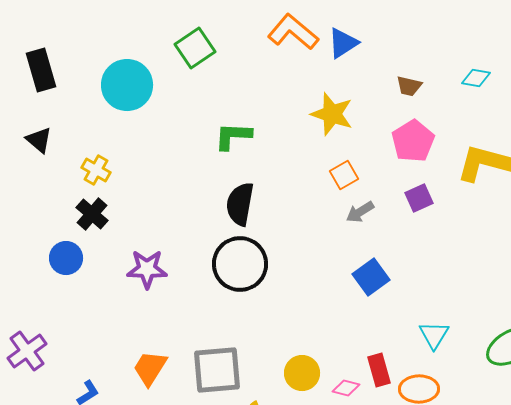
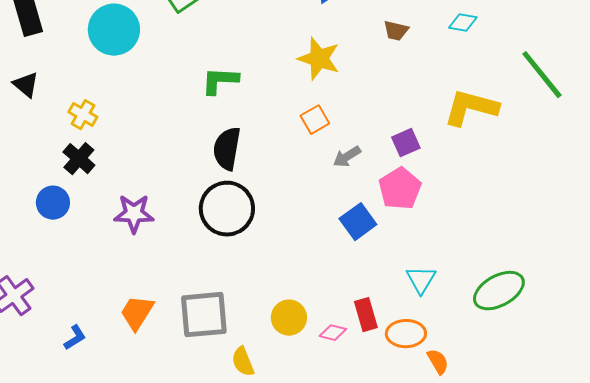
pink pentagon: (413, 141) -> (400, 189), moved
orange square: (344, 175) -> (315, 120), moved

